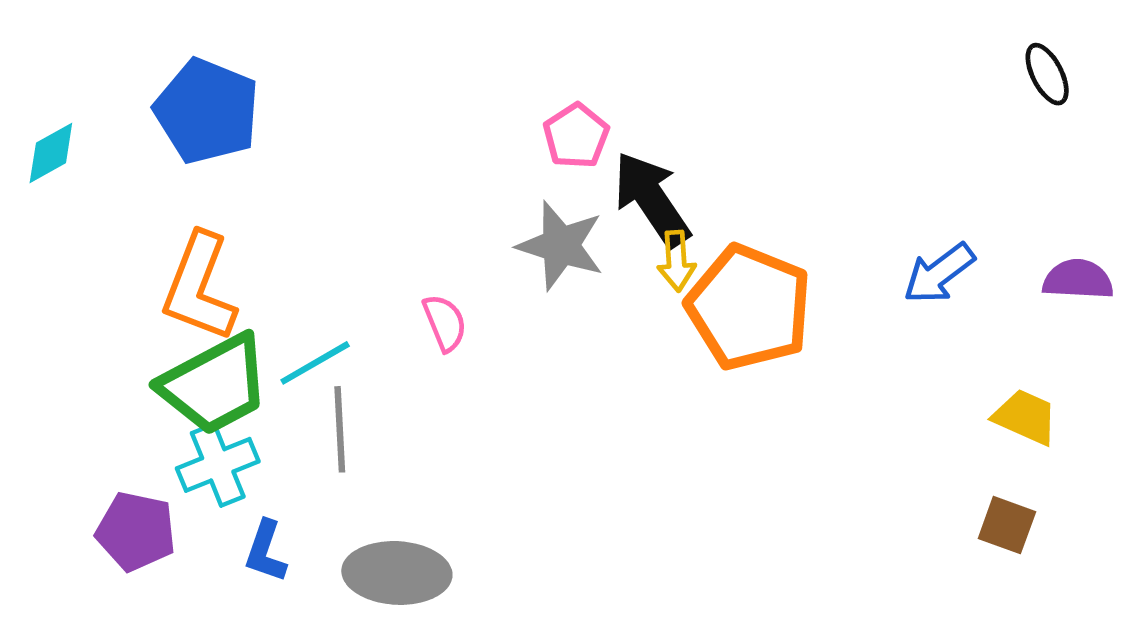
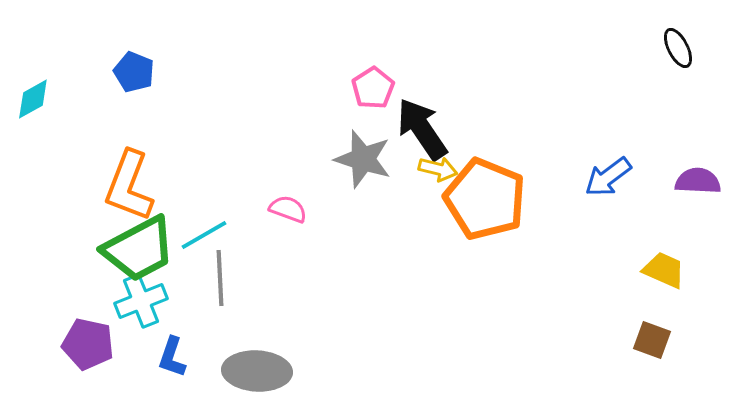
blue pentagon: (207, 111) -> (134, 72), size x0.6
yellow arrow: (676, 261) -> (438, 169), turned -72
pink semicircle: (445, 323) -> (288, 209), turned -48

